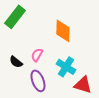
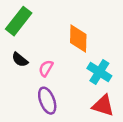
black semicircle: (16, 62) -> (20, 60), moved
cyan cross: (66, 67) -> (99, 72), moved

